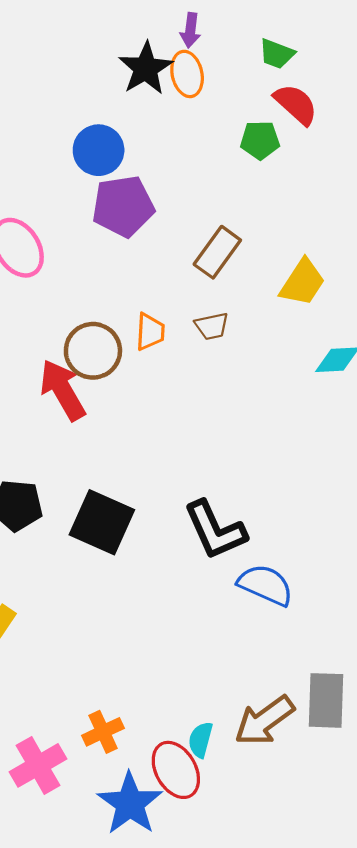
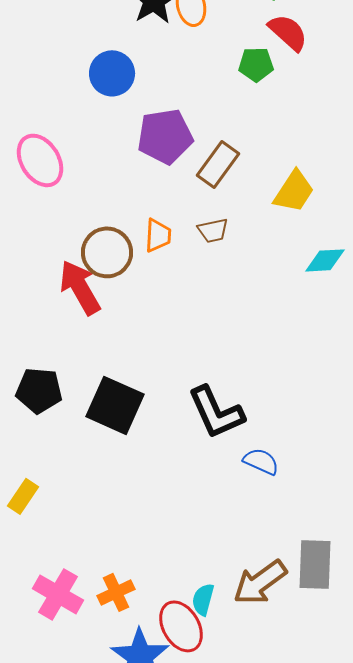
purple pentagon: (123, 206) -> (165, 136), moved
blue semicircle: (266, 585) -> (261, 461), size x0.7
pink cross: (38, 765) -> (58, 594), moved, turned -30

